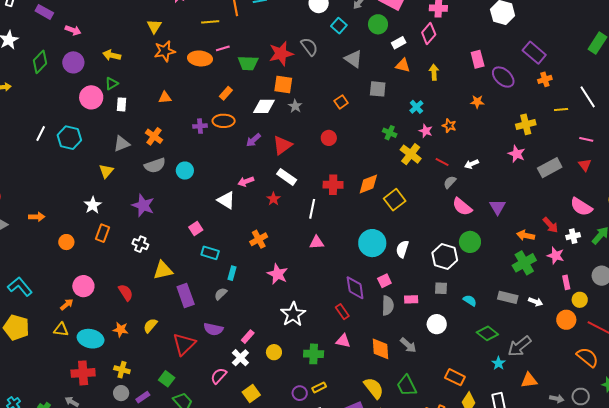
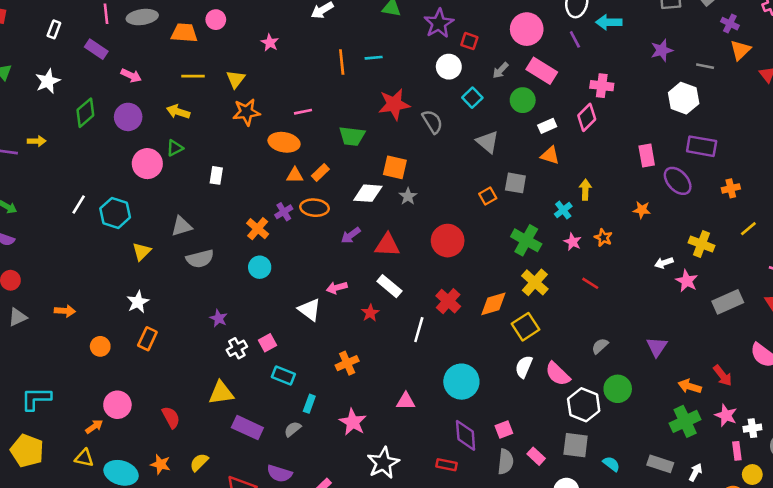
yellow line: (210, 22) -> (193, 76), moved
pink line: (223, 48) -> (303, 112), moved
purple rectangle: (534, 53) -> (702, 146), moved, turned -35
red star: (281, 54) -> (394, 104), moved
orange ellipse: (200, 58) -> (284, 142), moved
yellow arrow: (434, 72) -> (585, 190), moved
orange triangle: (165, 98) -> (295, 175), moved
orange square: (341, 102) -> (488, 196), moved
white rectangle: (121, 104) -> (216, 175), moved
yellow line: (561, 110) -> (748, 229), turned -40
yellow cross: (526, 124) -> (702, 244), turned 30
purple cross: (200, 126) -> (284, 212), turned -32
green cross: (390, 133) -> (526, 240), size x1.6
orange cross: (154, 136) -> (258, 229), moved
red circle: (329, 138) -> (448, 241), size x1.6
red triangle: (282, 145) -> (387, 245), turned 35
yellow cross: (411, 154) -> (535, 282), moved
white arrow: (472, 164) -> (664, 263), moved
gray semicircle: (155, 165) -> (200, 259), moved
yellow triangle: (106, 171) -> (142, 251), moved
gray semicircle: (450, 182) -> (600, 346), moved
red cross: (333, 185) -> (448, 301), turned 36
purple star: (143, 205) -> (219, 318), moved, size x0.6
pink semicircle: (462, 207) -> (558, 374), moved
white cross: (573, 236) -> (752, 428), moved
pink triangle: (317, 242) -> (406, 401), moved
cyan circle: (372, 243) -> (461, 382), moved
white cross: (140, 244) -> (237, 348), moved, turned 35
white semicircle: (402, 249) -> (524, 367), moved
pink star: (278, 274) -> (353, 422), moved
cyan L-shape: (20, 287) -> (36, 399), turned -55
gray square: (441, 288) -> (576, 445), size x1.5
purple rectangle: (186, 296) -> (247, 428), turned -50
pink rectangle: (411, 299) -> (536, 456), turned 40
white arrow: (536, 302) -> (695, 472), turned -88
red rectangle: (342, 312) -> (446, 465), turned -49

